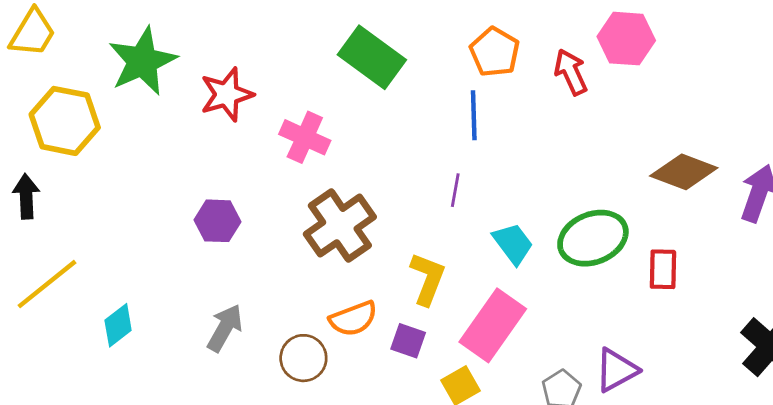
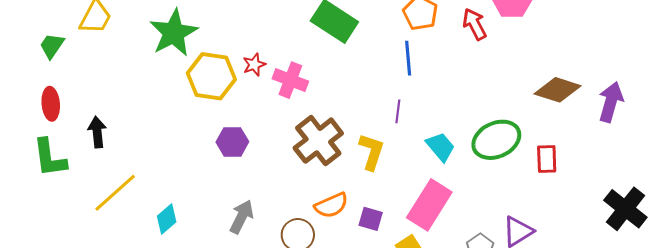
red star: (227, 94) -> (254, 65), moved, size x0.6
yellow hexagon: (65, 121) -> (211, 76), moved
yellow L-shape: (428, 279) -> (372, 152), moved

